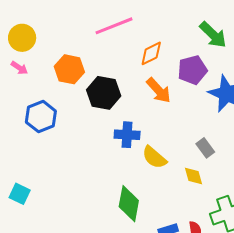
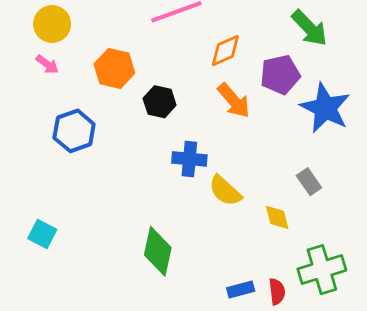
black hexagon: (104, 93) -> (160, 102), size x0.7
gray rectangle: (205, 148) -> (309, 182), moved
green diamond: (129, 204) -> (158, 251), moved

